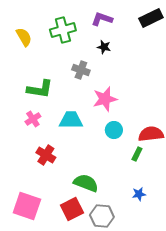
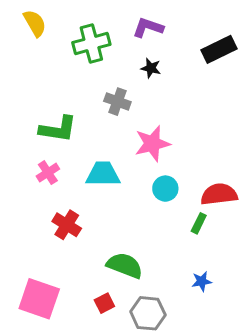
black rectangle: (151, 18) -> (219, 49), moved
yellow semicircle: (24, 37) -> (35, 23), moved
red square: (72, 209) -> (104, 303), size x0.6

